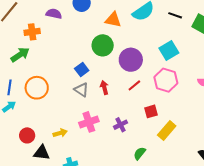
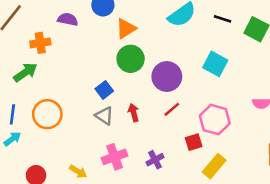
orange triangle: (113, 20) -> (126, 29), moved, turned -42
cyan square: (169, 50) -> (215, 64), turned -30
pink hexagon: (166, 80) -> (215, 120), moved
yellow arrow: (60, 133) -> (78, 171), turned 48

